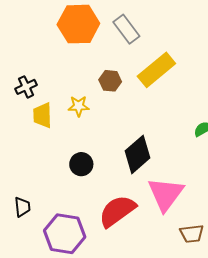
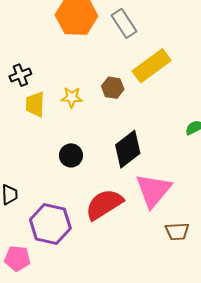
brown hexagon: (110, 81) -> (113, 88), moved

